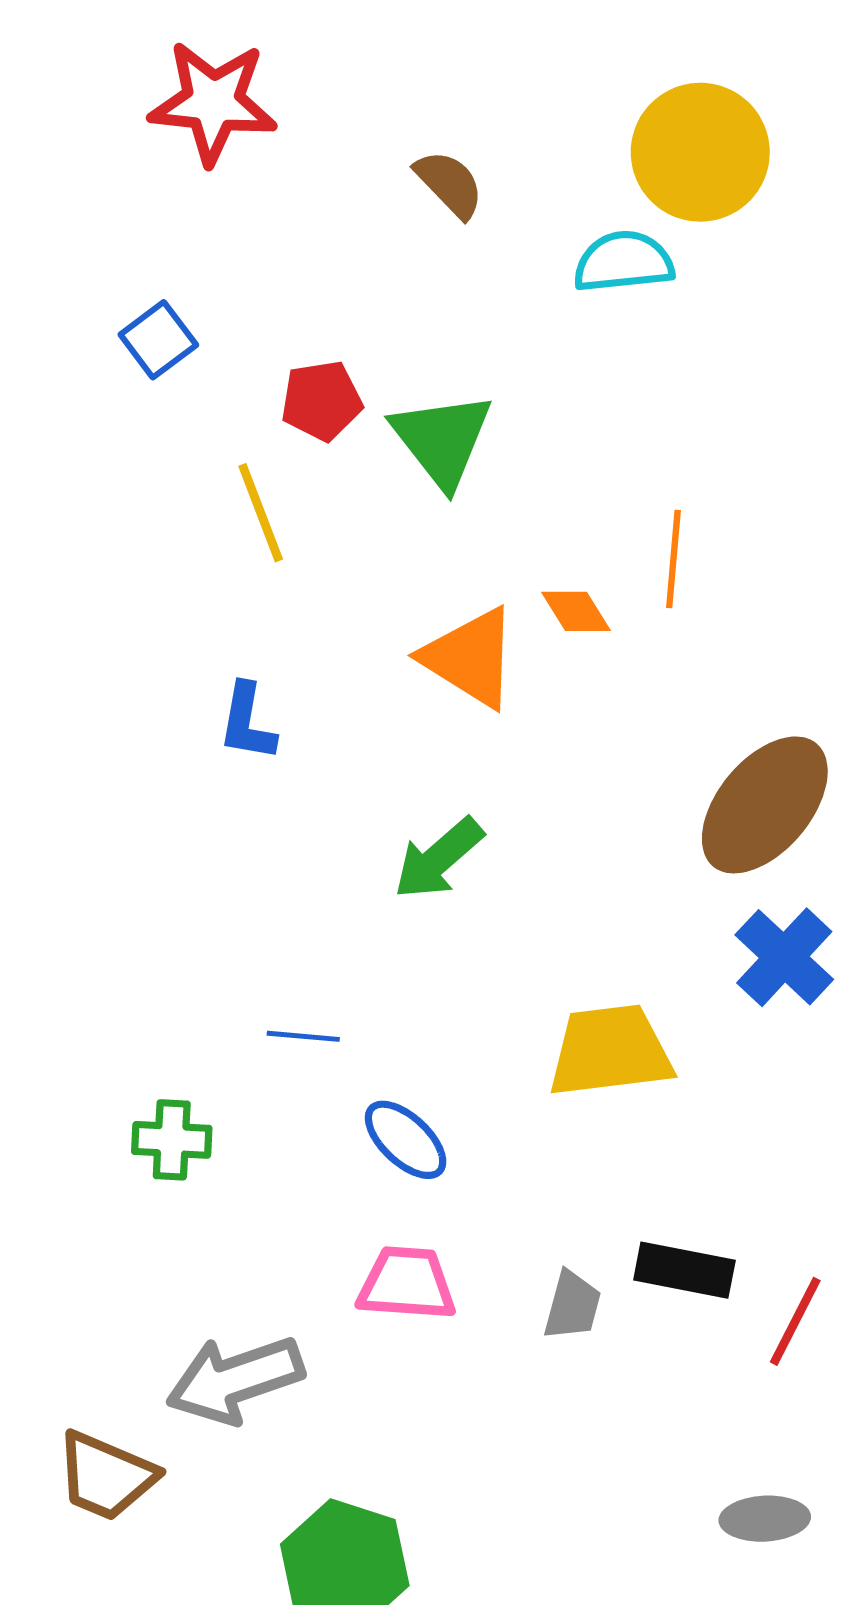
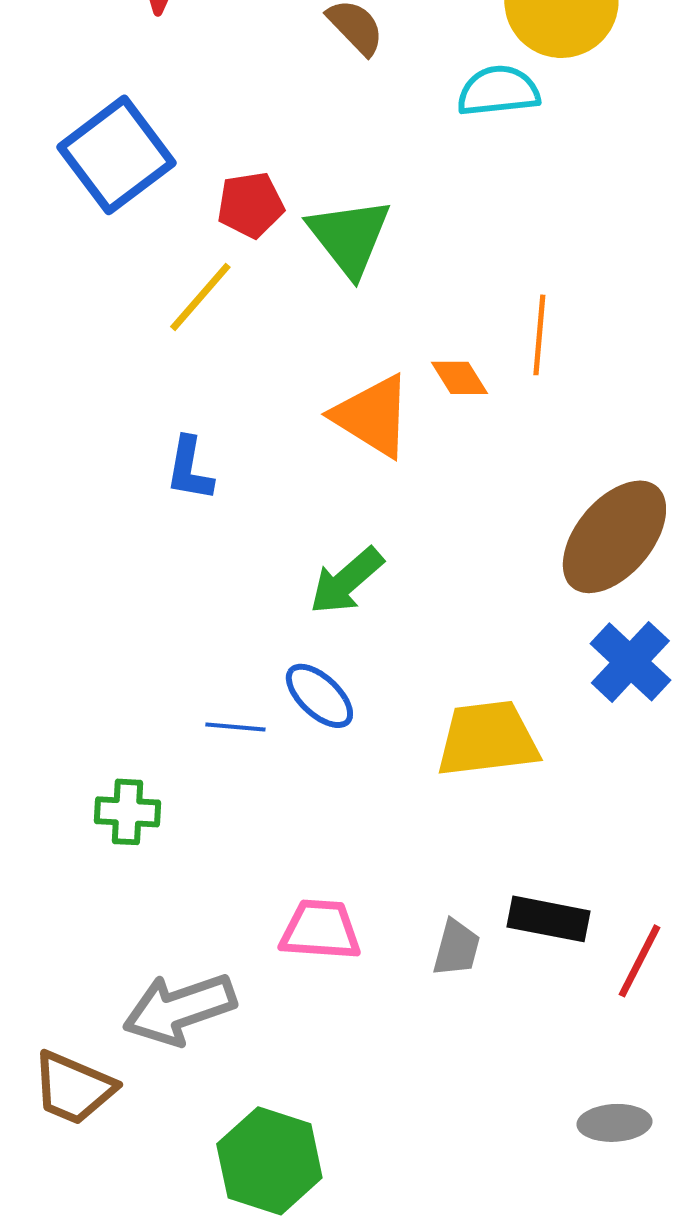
blue square: (158, 340) -> (116, 155), size x1.8
yellow line: (261, 513) -> (200, 297), turned 62
blue ellipse: (406, 1140) -> (319, 696), moved

